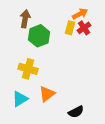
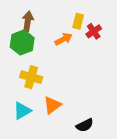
orange arrow: (80, 14) -> (64, 39), moved
yellow rectangle: (70, 28) -> (78, 21), moved
green hexagon: (39, 36) -> (22, 42), moved

